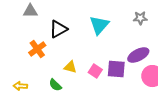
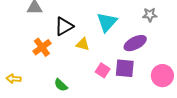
purple ellipse: (138, 55) -> (135, 43), moved
yellow triangle: (70, 67) -> (83, 44), moved
yellow arrow: (20, 86) -> (14, 79), moved

